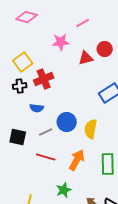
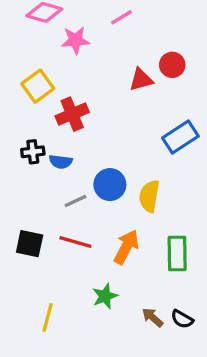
pink line: (83, 23) -> (121, 17), moved
pink star: (61, 42) -> (75, 40), moved
black cross: (20, 86) -> (33, 152), moved
black square: (18, 137) -> (30, 244), moved

